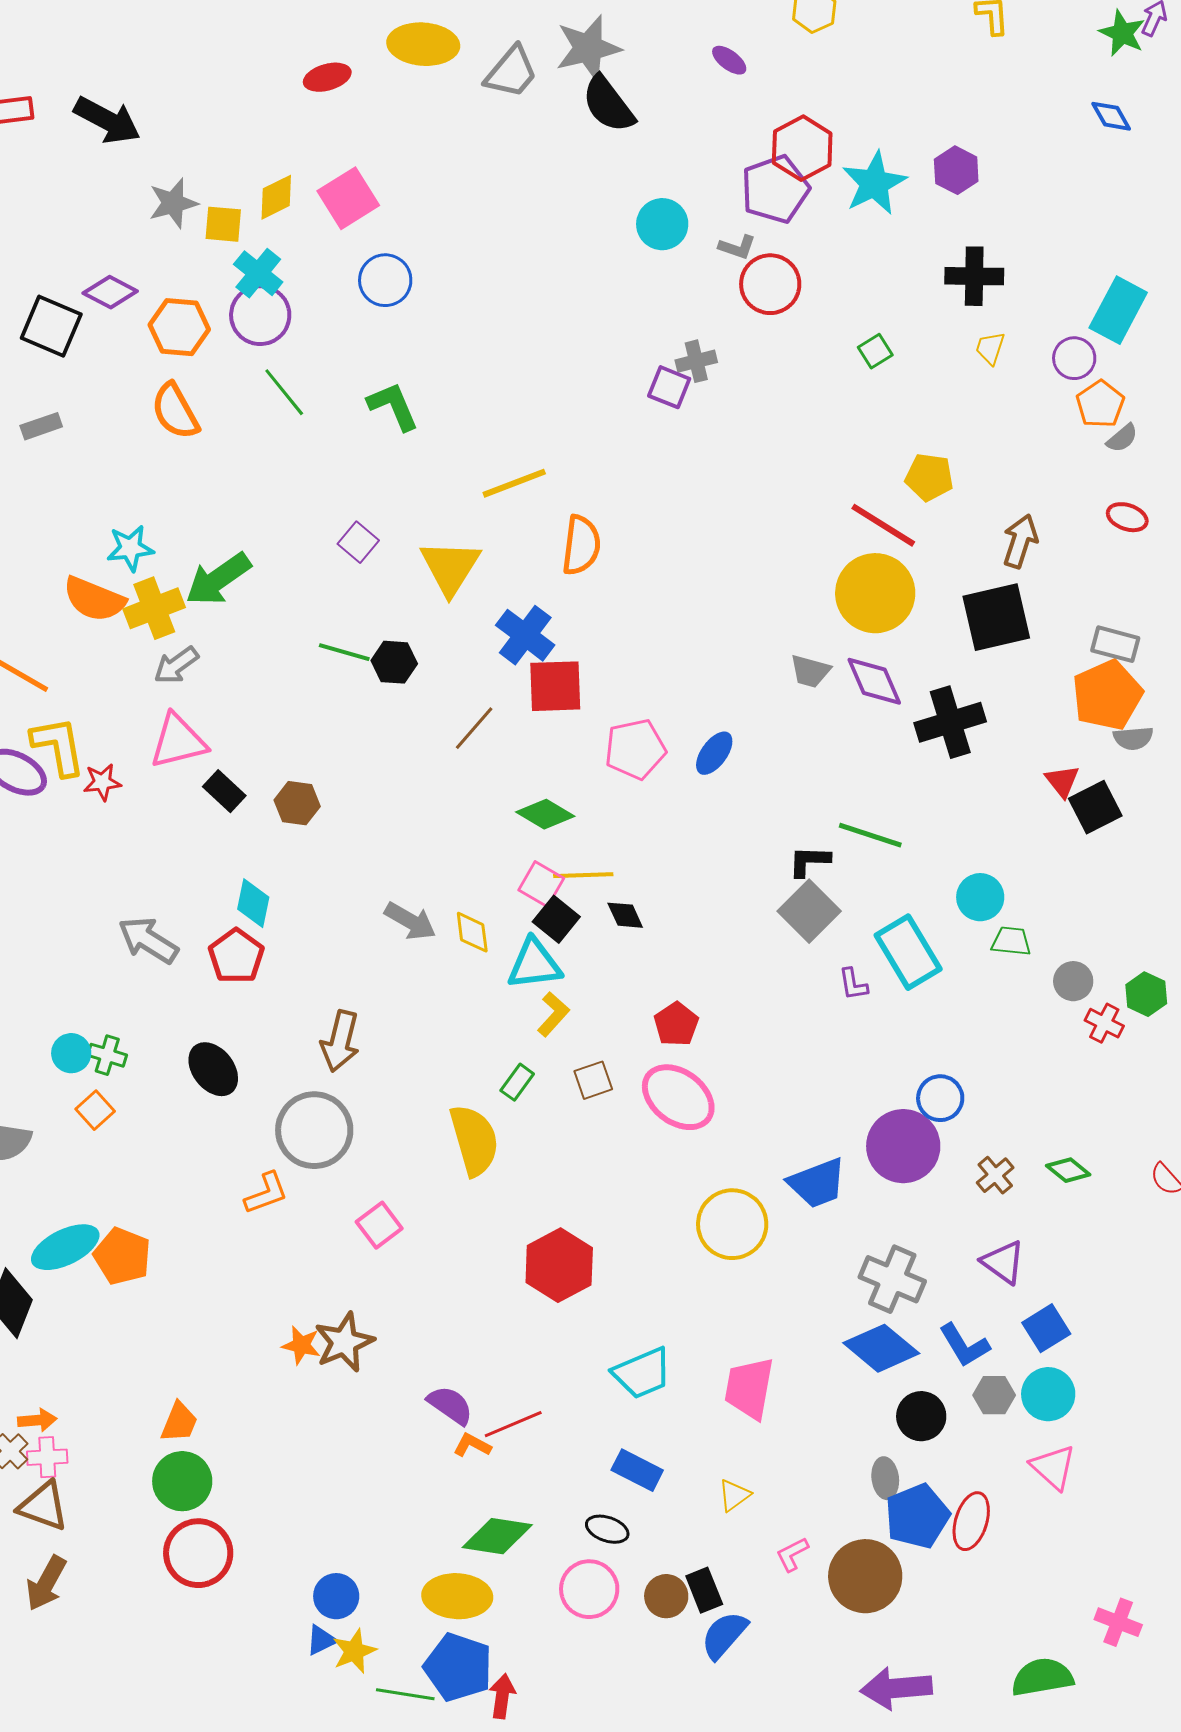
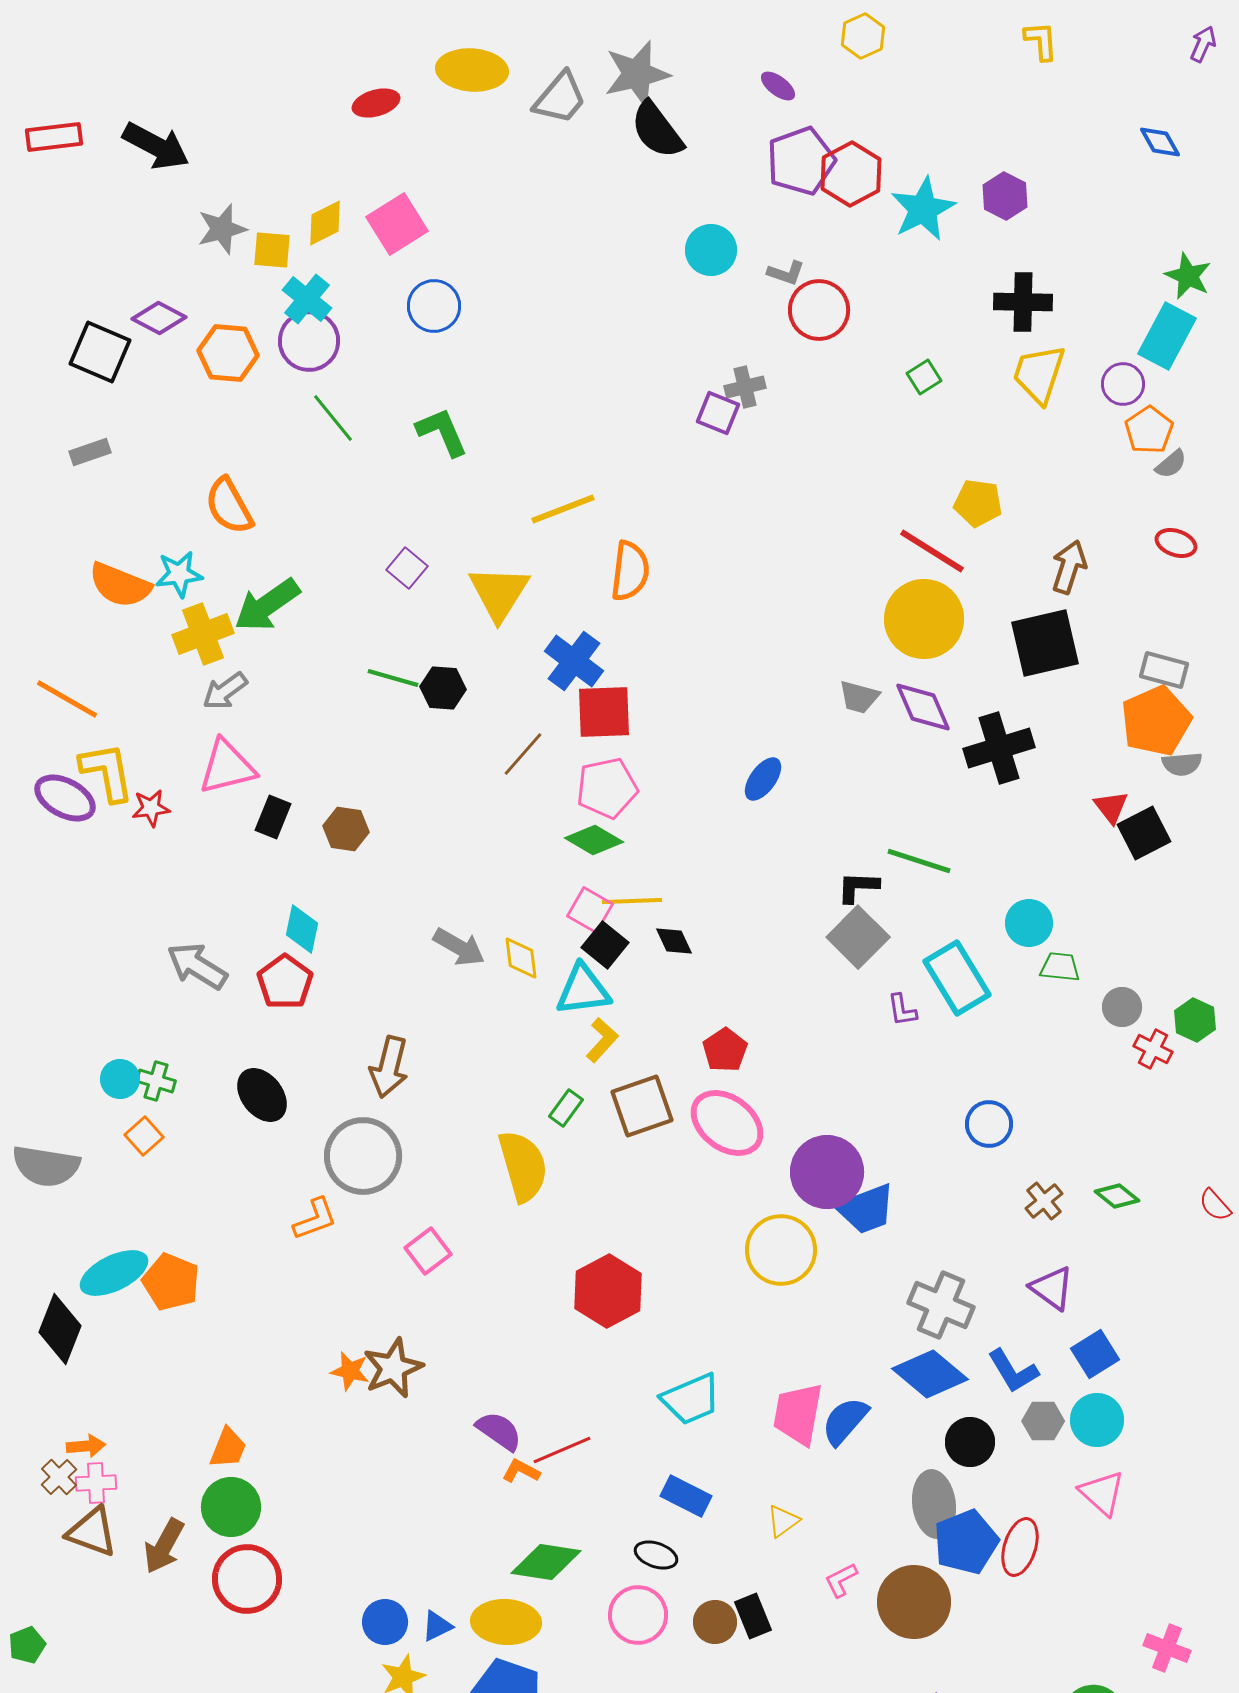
green star: (1122, 33) -> (1188, 276), moved
purple pentagon: (775, 189) -> (801, 161), moved
yellow trapezoid: (990, 348) -> (1039, 374), size x1.8
orange semicircle: (175, 411) -> (229, 506), moved
orange semicircle: (94, 599) -> (120, 585), moved
pink pentagon: (635, 749) -> (607, 788), moved
black rectangle: (224, 791) -> (273, 817), turned 69
brown square: (593, 1080) -> (642, 1106), size x1.6
purple circle: (903, 1146) -> (827, 1172), moved
gray ellipse: (885, 1478) -> (934, 1504), size x1.6
brown arrow: (46, 1583) -> (164, 1546), moved
blue semicircle: (724, 1635) -> (845, 1421), moved
blue triangle: (321, 1640) -> (437, 1626), moved

